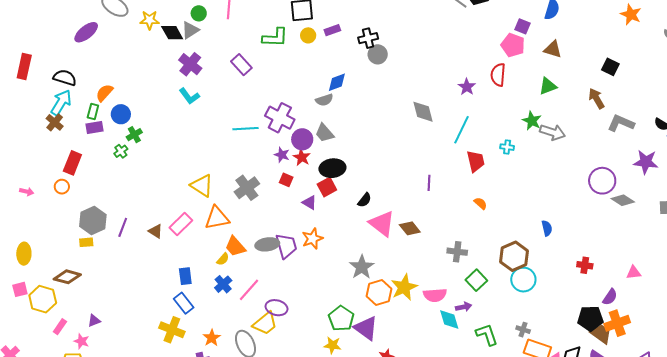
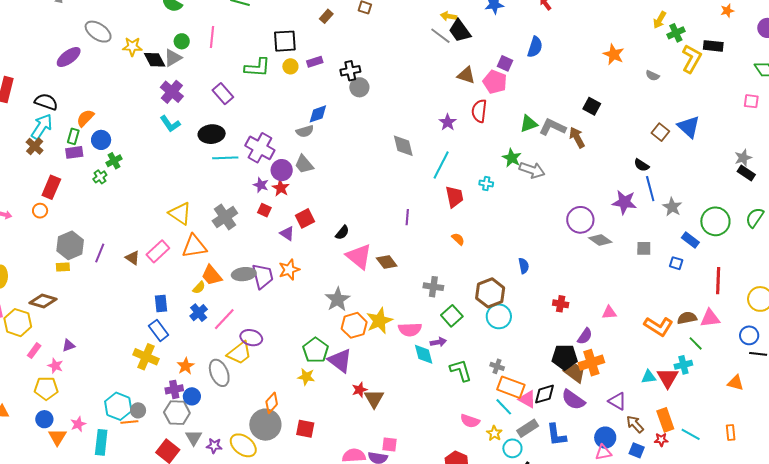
brown triangle: (553, 49) -> (466, 75), moved
gray L-shape: (621, 123) -> (552, 127), moved
black ellipse: (332, 168) -> (212, 134), moved

